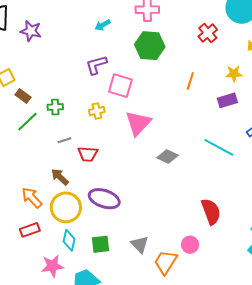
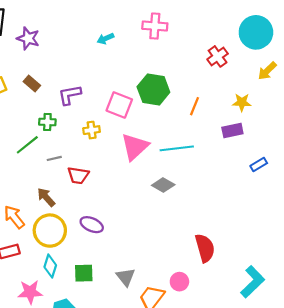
green hexagon: (150, 46) -> (153, 90), moved
purple L-shape: (96, 65) -> (70, 95), moved
brown rectangle: (23, 96) -> (32, 83), moved
green line: (27, 122) -> (27, 145), moved
cyan line: (219, 147) -> (177, 148), moved, turned -40
purple ellipse: (104, 199) -> (92, 225), size x0.7

